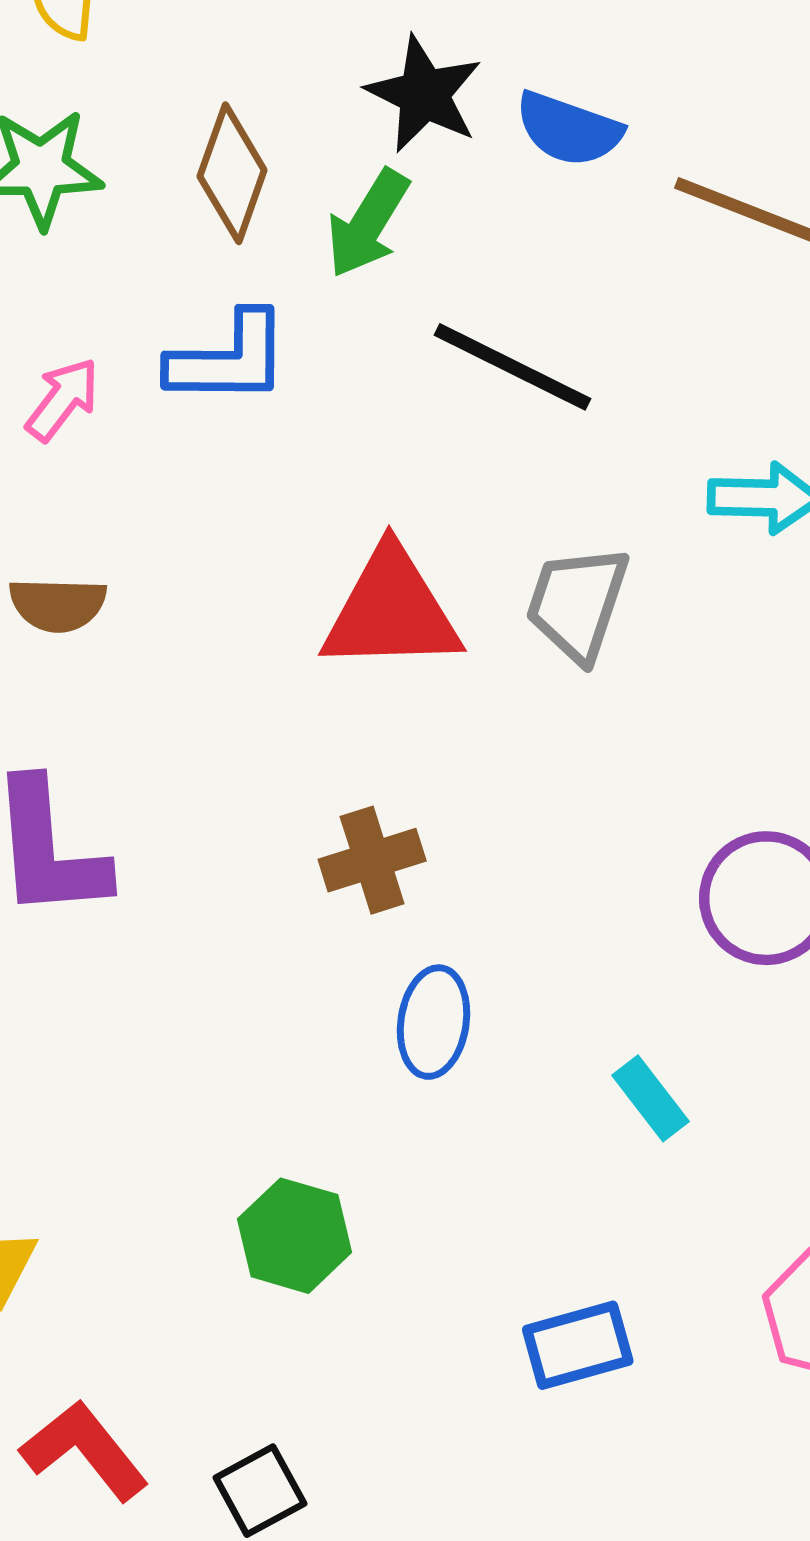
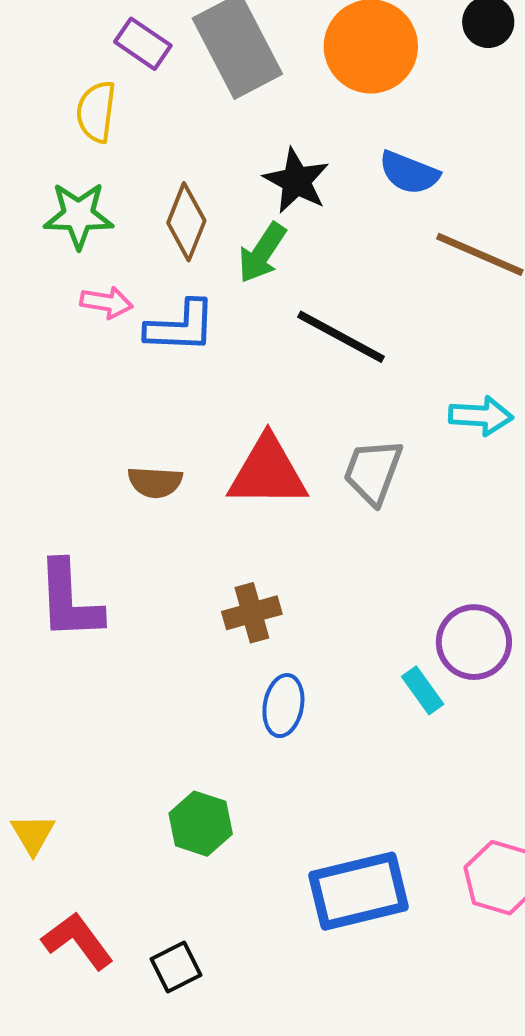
blue semicircle: (569, 129) -> (409, 173), moved
pink arrow: (62, 399) -> (107, 302), moved, turned 60
brown semicircle: (58, 605) -> (155, 482), moved
cyan rectangle: (651, 1098) -> (423, 690), moved
blue rectangle: (578, 1345) -> (359, 891), size x1.6

